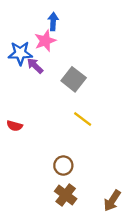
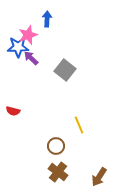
pink star: (45, 41) -> (28, 35), moved
yellow line: (83, 119) -> (79, 125), moved, turned 30

